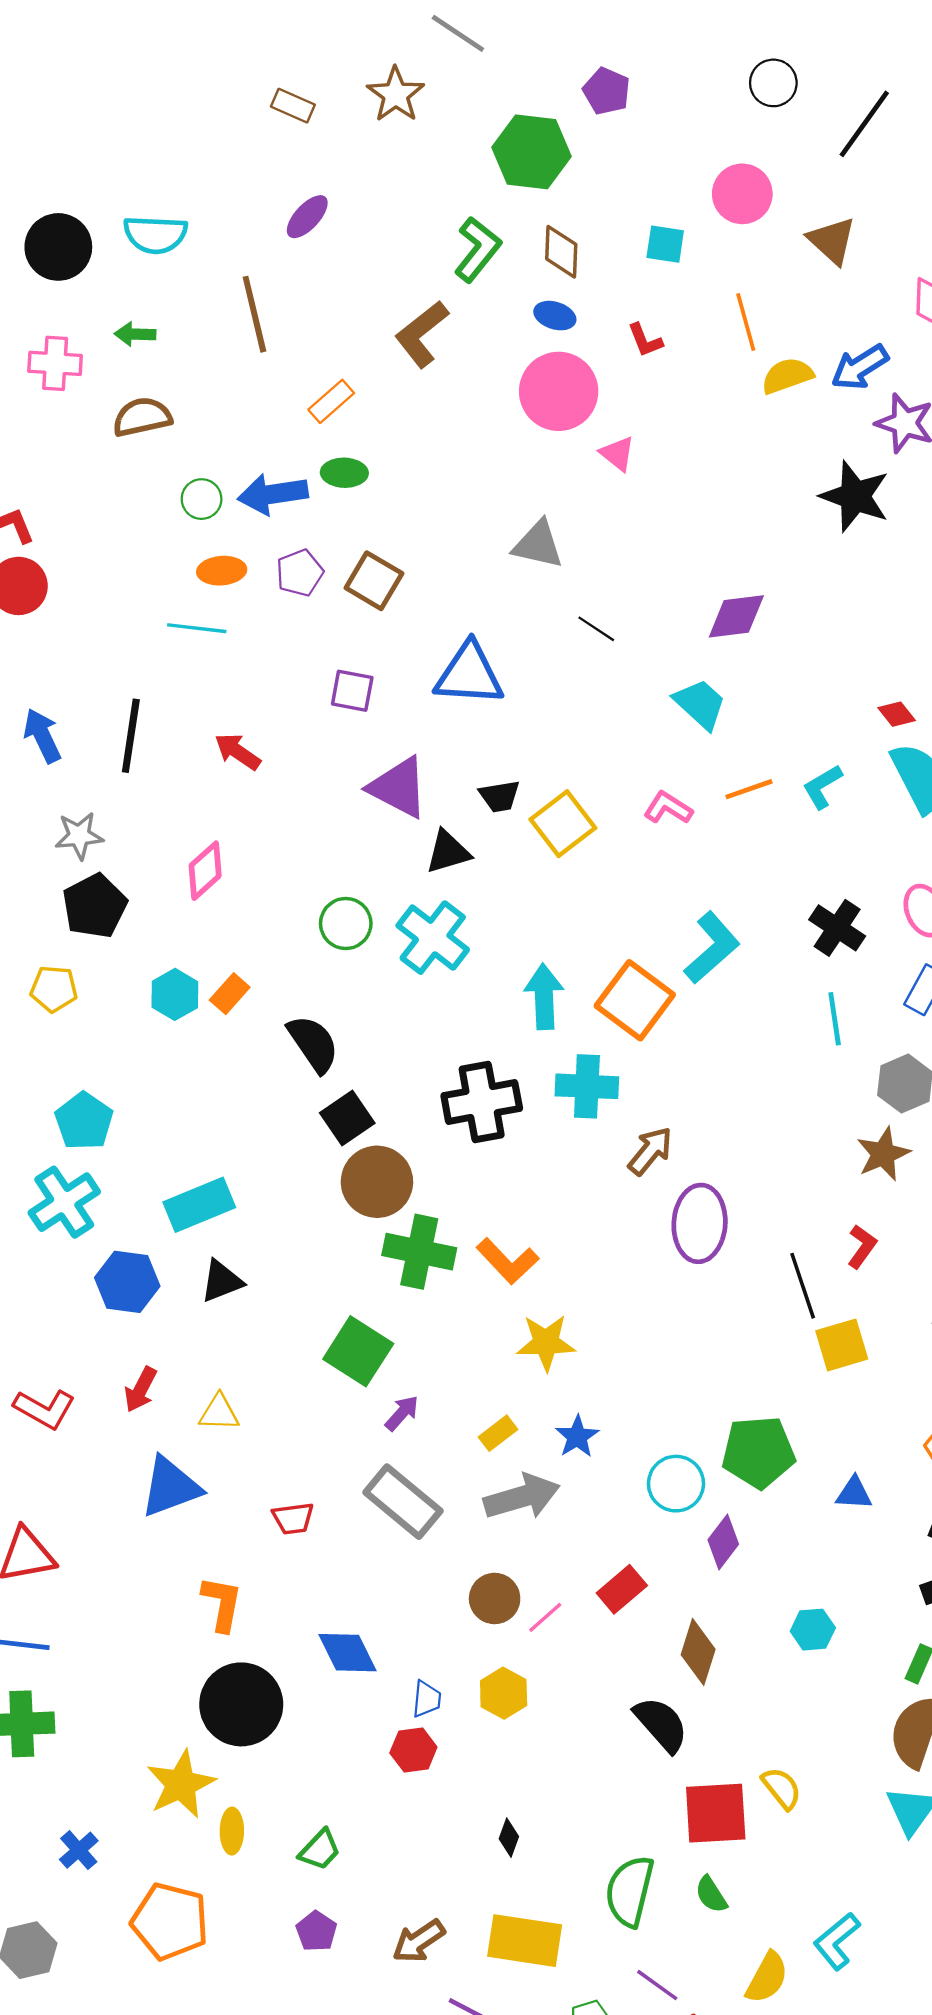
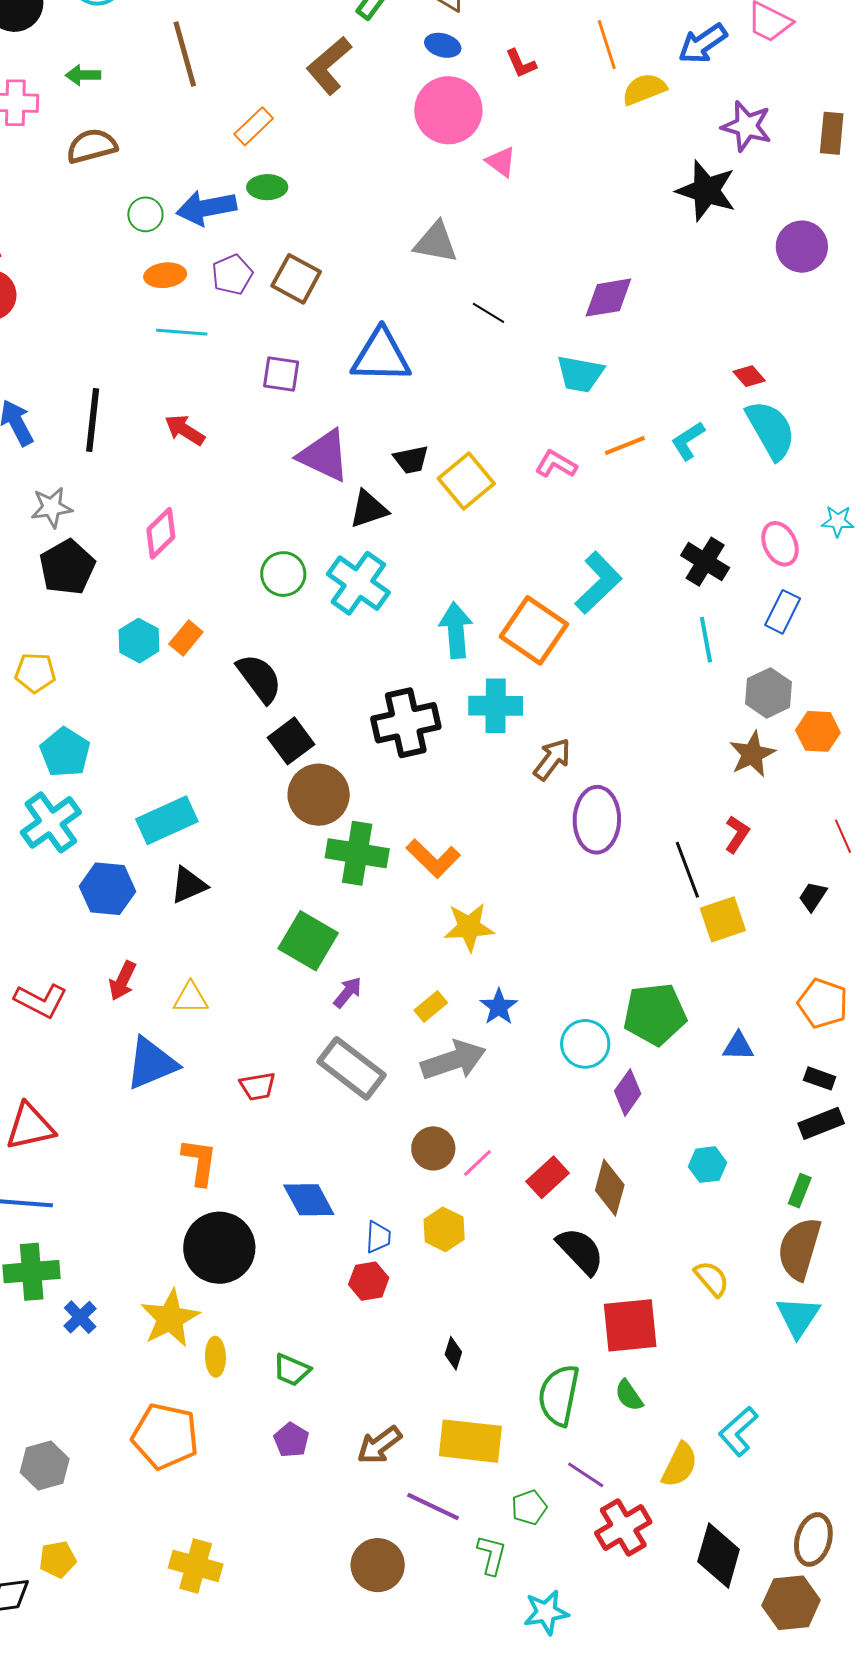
blue arrow: (860, 367) -> (703, 44), moved
cyan line: (197, 628) -> (182, 332), moved
cyan trapezoid: (700, 704) -> (580, 374), turned 150
yellow pentagon: (54, 989) -> (35, 673), moved
red rectangle: (622, 1589) -> (548, 1177), moved
yellow semicircle: (782, 1788) -> (712, 1279), moved
blue cross: (79, 1850) -> (80, 1317), moved
green trapezoid: (320, 1850) -> (292, 1370), turned 72

